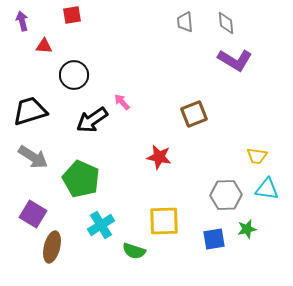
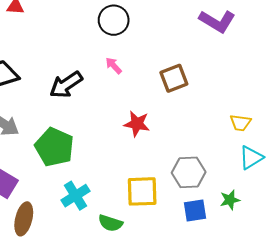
black circle: (74, 75) -> (114, 20), moved
pink arrow: (122, 102) -> (114, 66), moved
cyan triangle: (267, 189) -> (251, 158), turned -40
gray hexagon: (226, 195) -> (189, 172), moved

